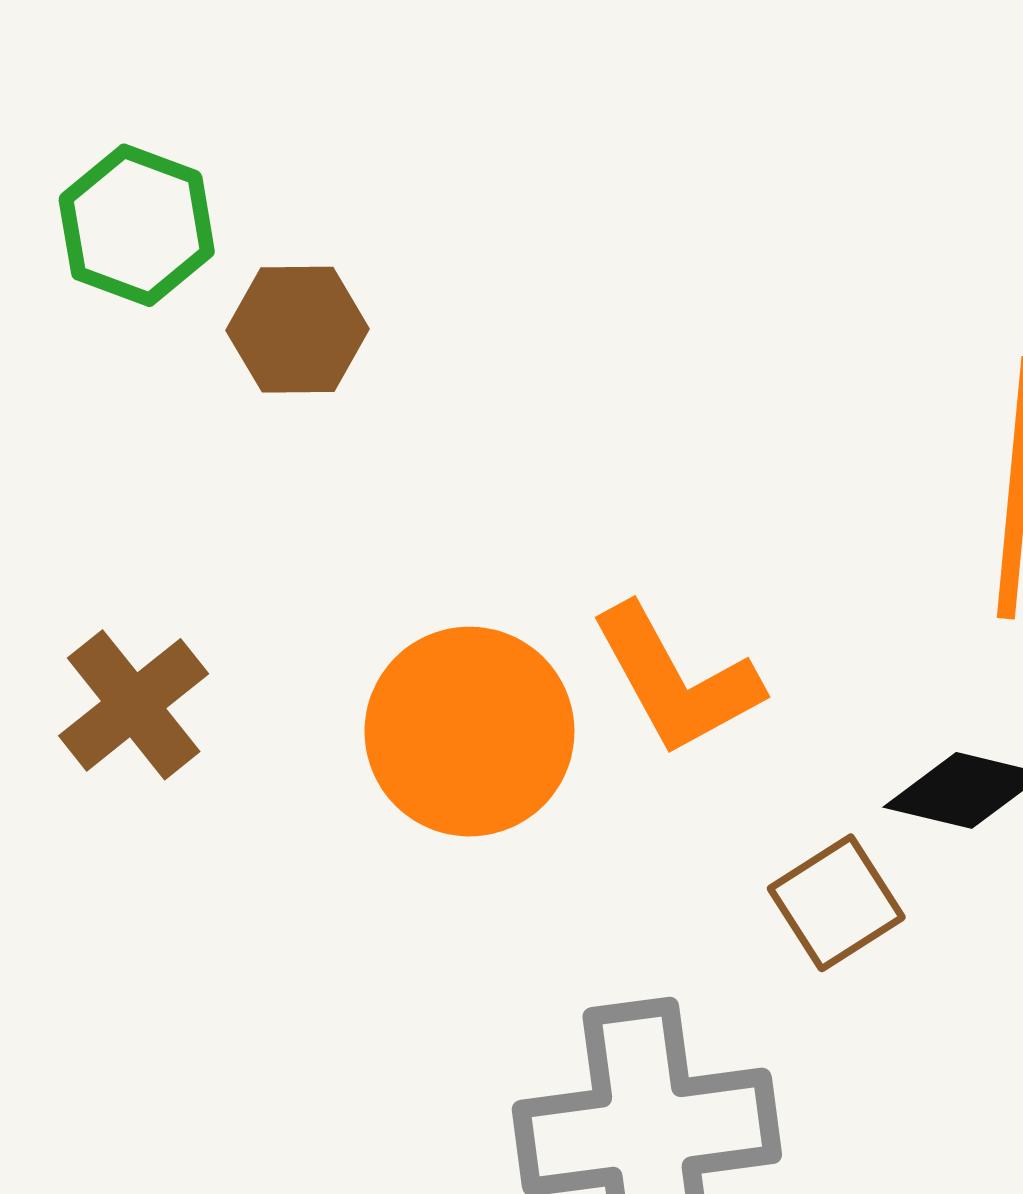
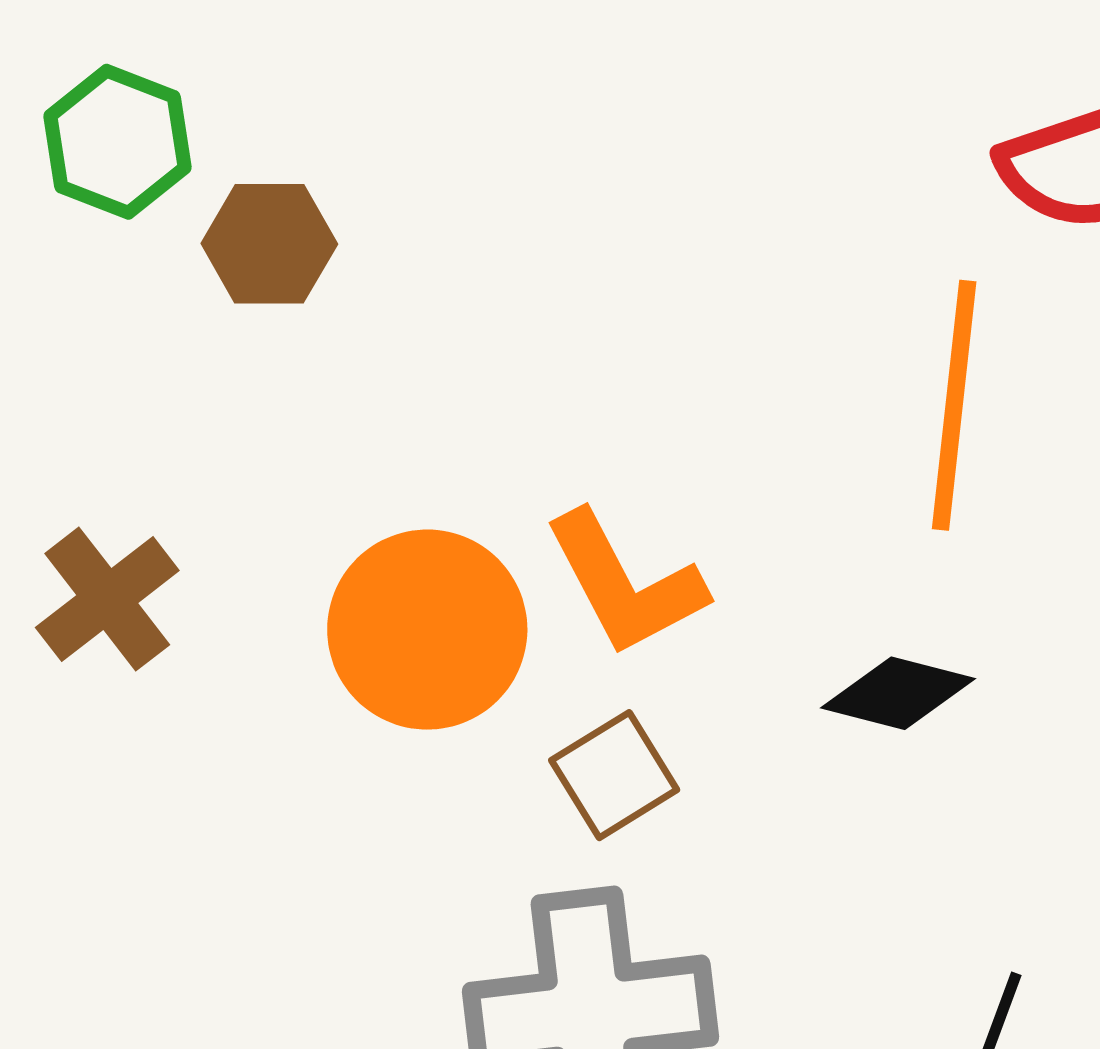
brown square: (836, 903) -> (614, 775), moved

